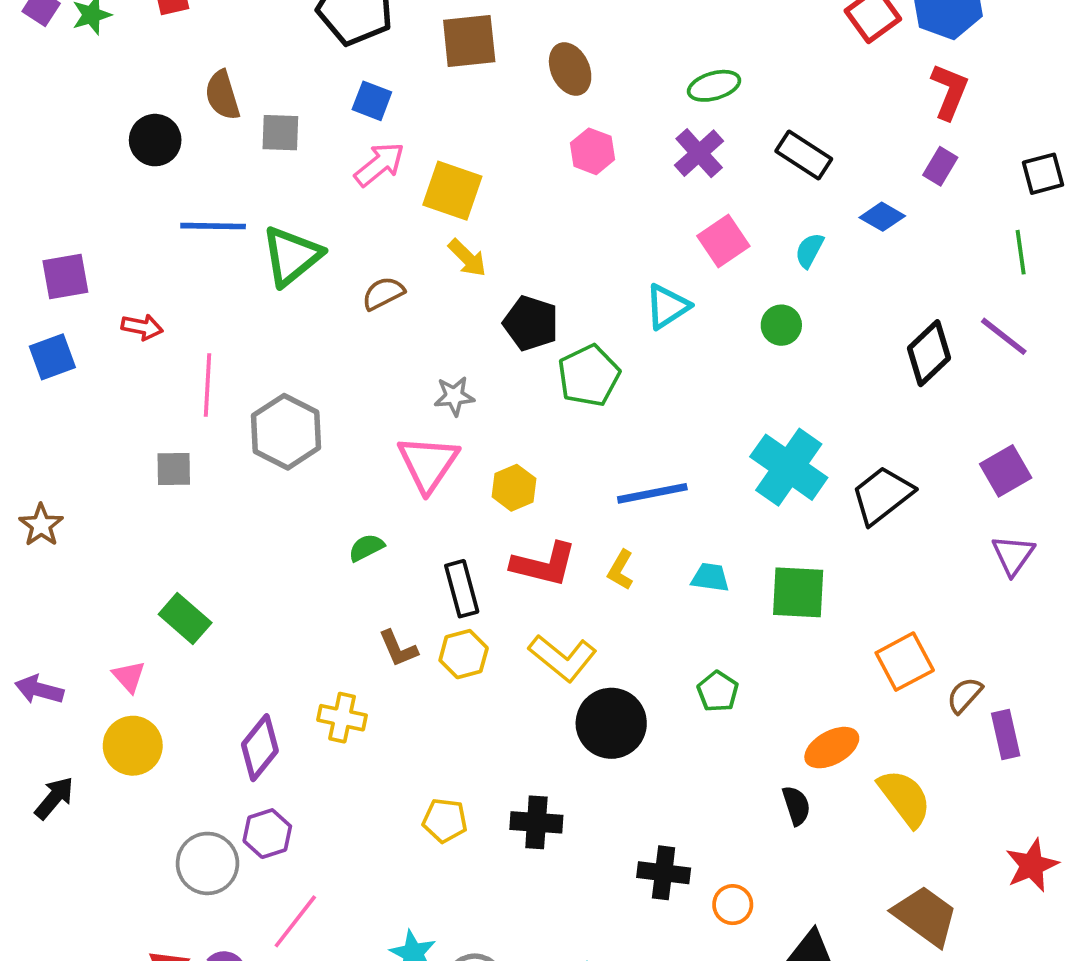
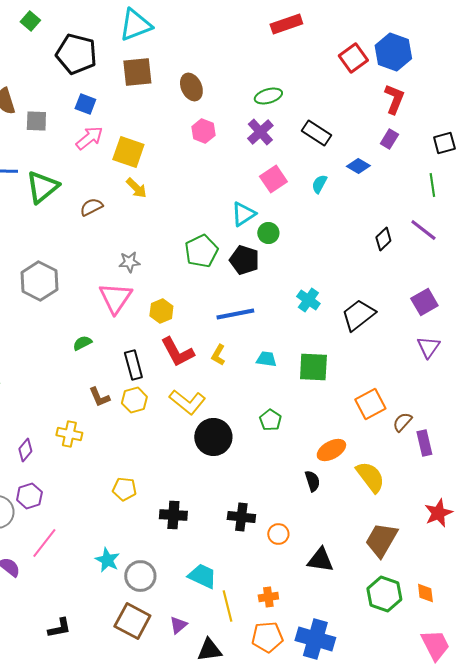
black pentagon: (531, 323) -> (244, 260), moved
green circle: (781, 325) -> (268, 233), moved
black diamond: (929, 353) -> (383, 239), size x0.7
cyan cross: (789, 467) -> (308, 300), size x0.6
red L-shape: (544, 564) -> (177, 352), turned 48
purple diamond: (260, 748) -> (25, 450), size x0.7
black cross: (536, 822) -> (173, 515), moved
brown trapezoid: (925, 916) -> (381, 540), turned -96

